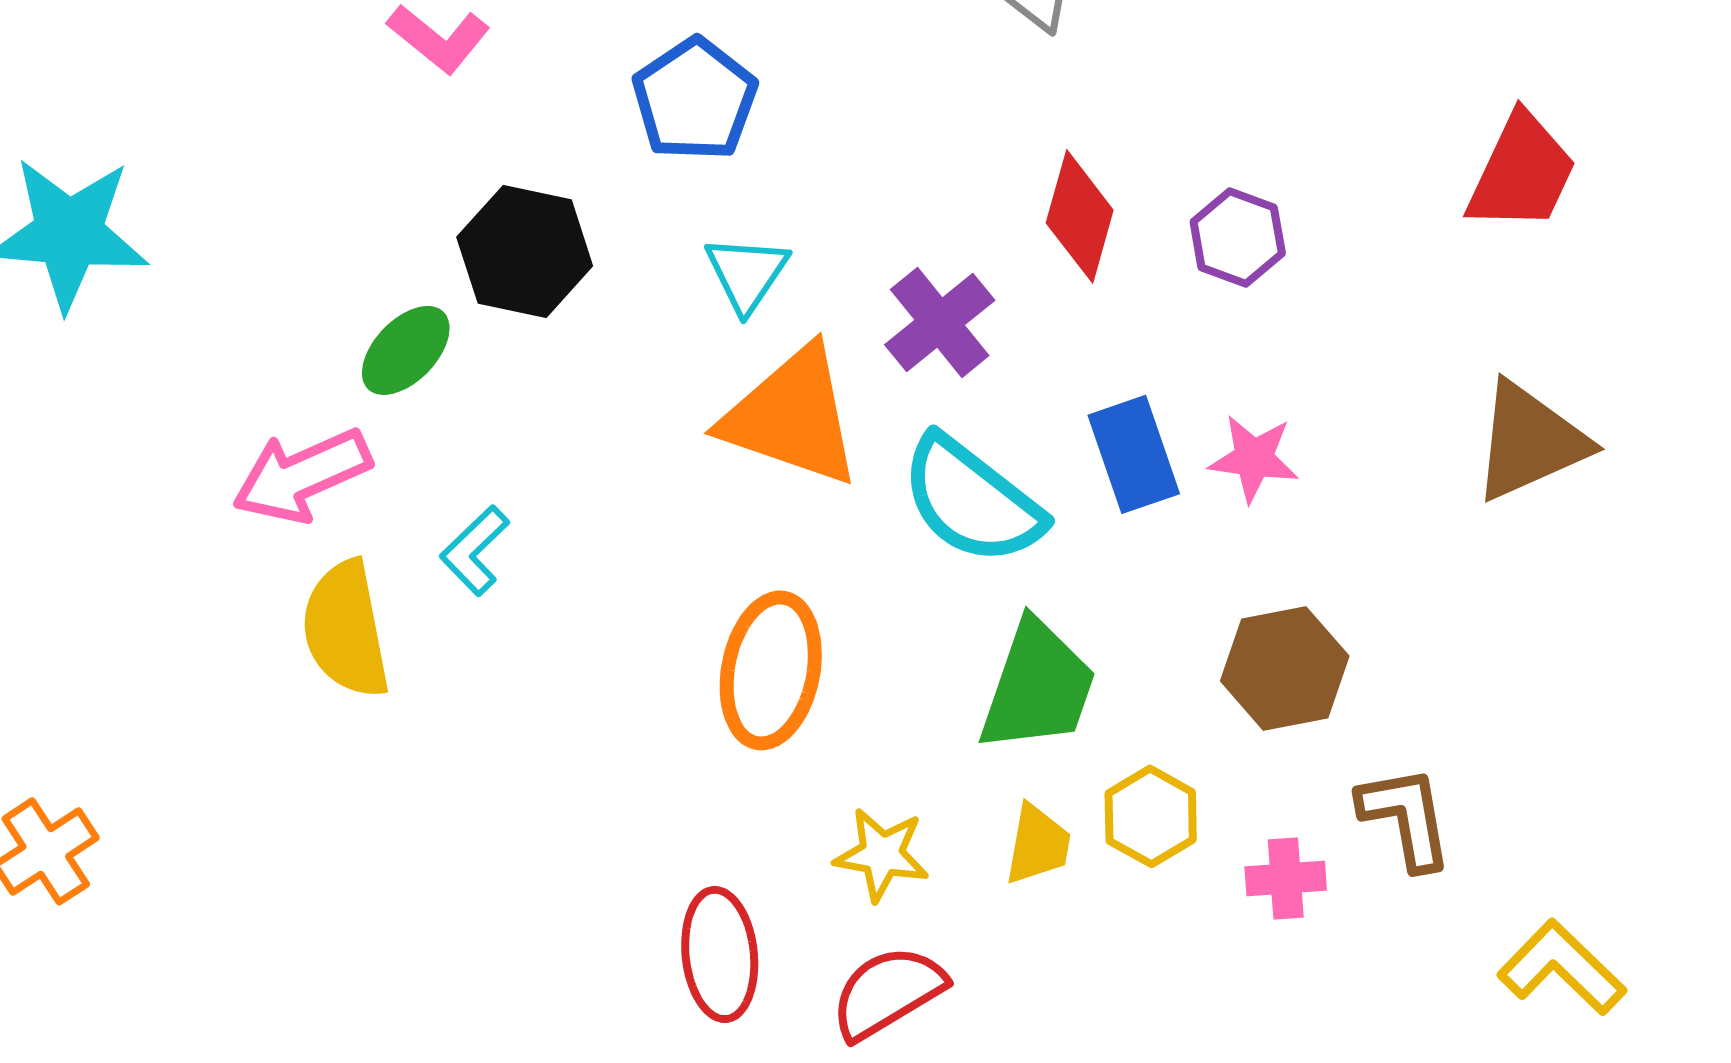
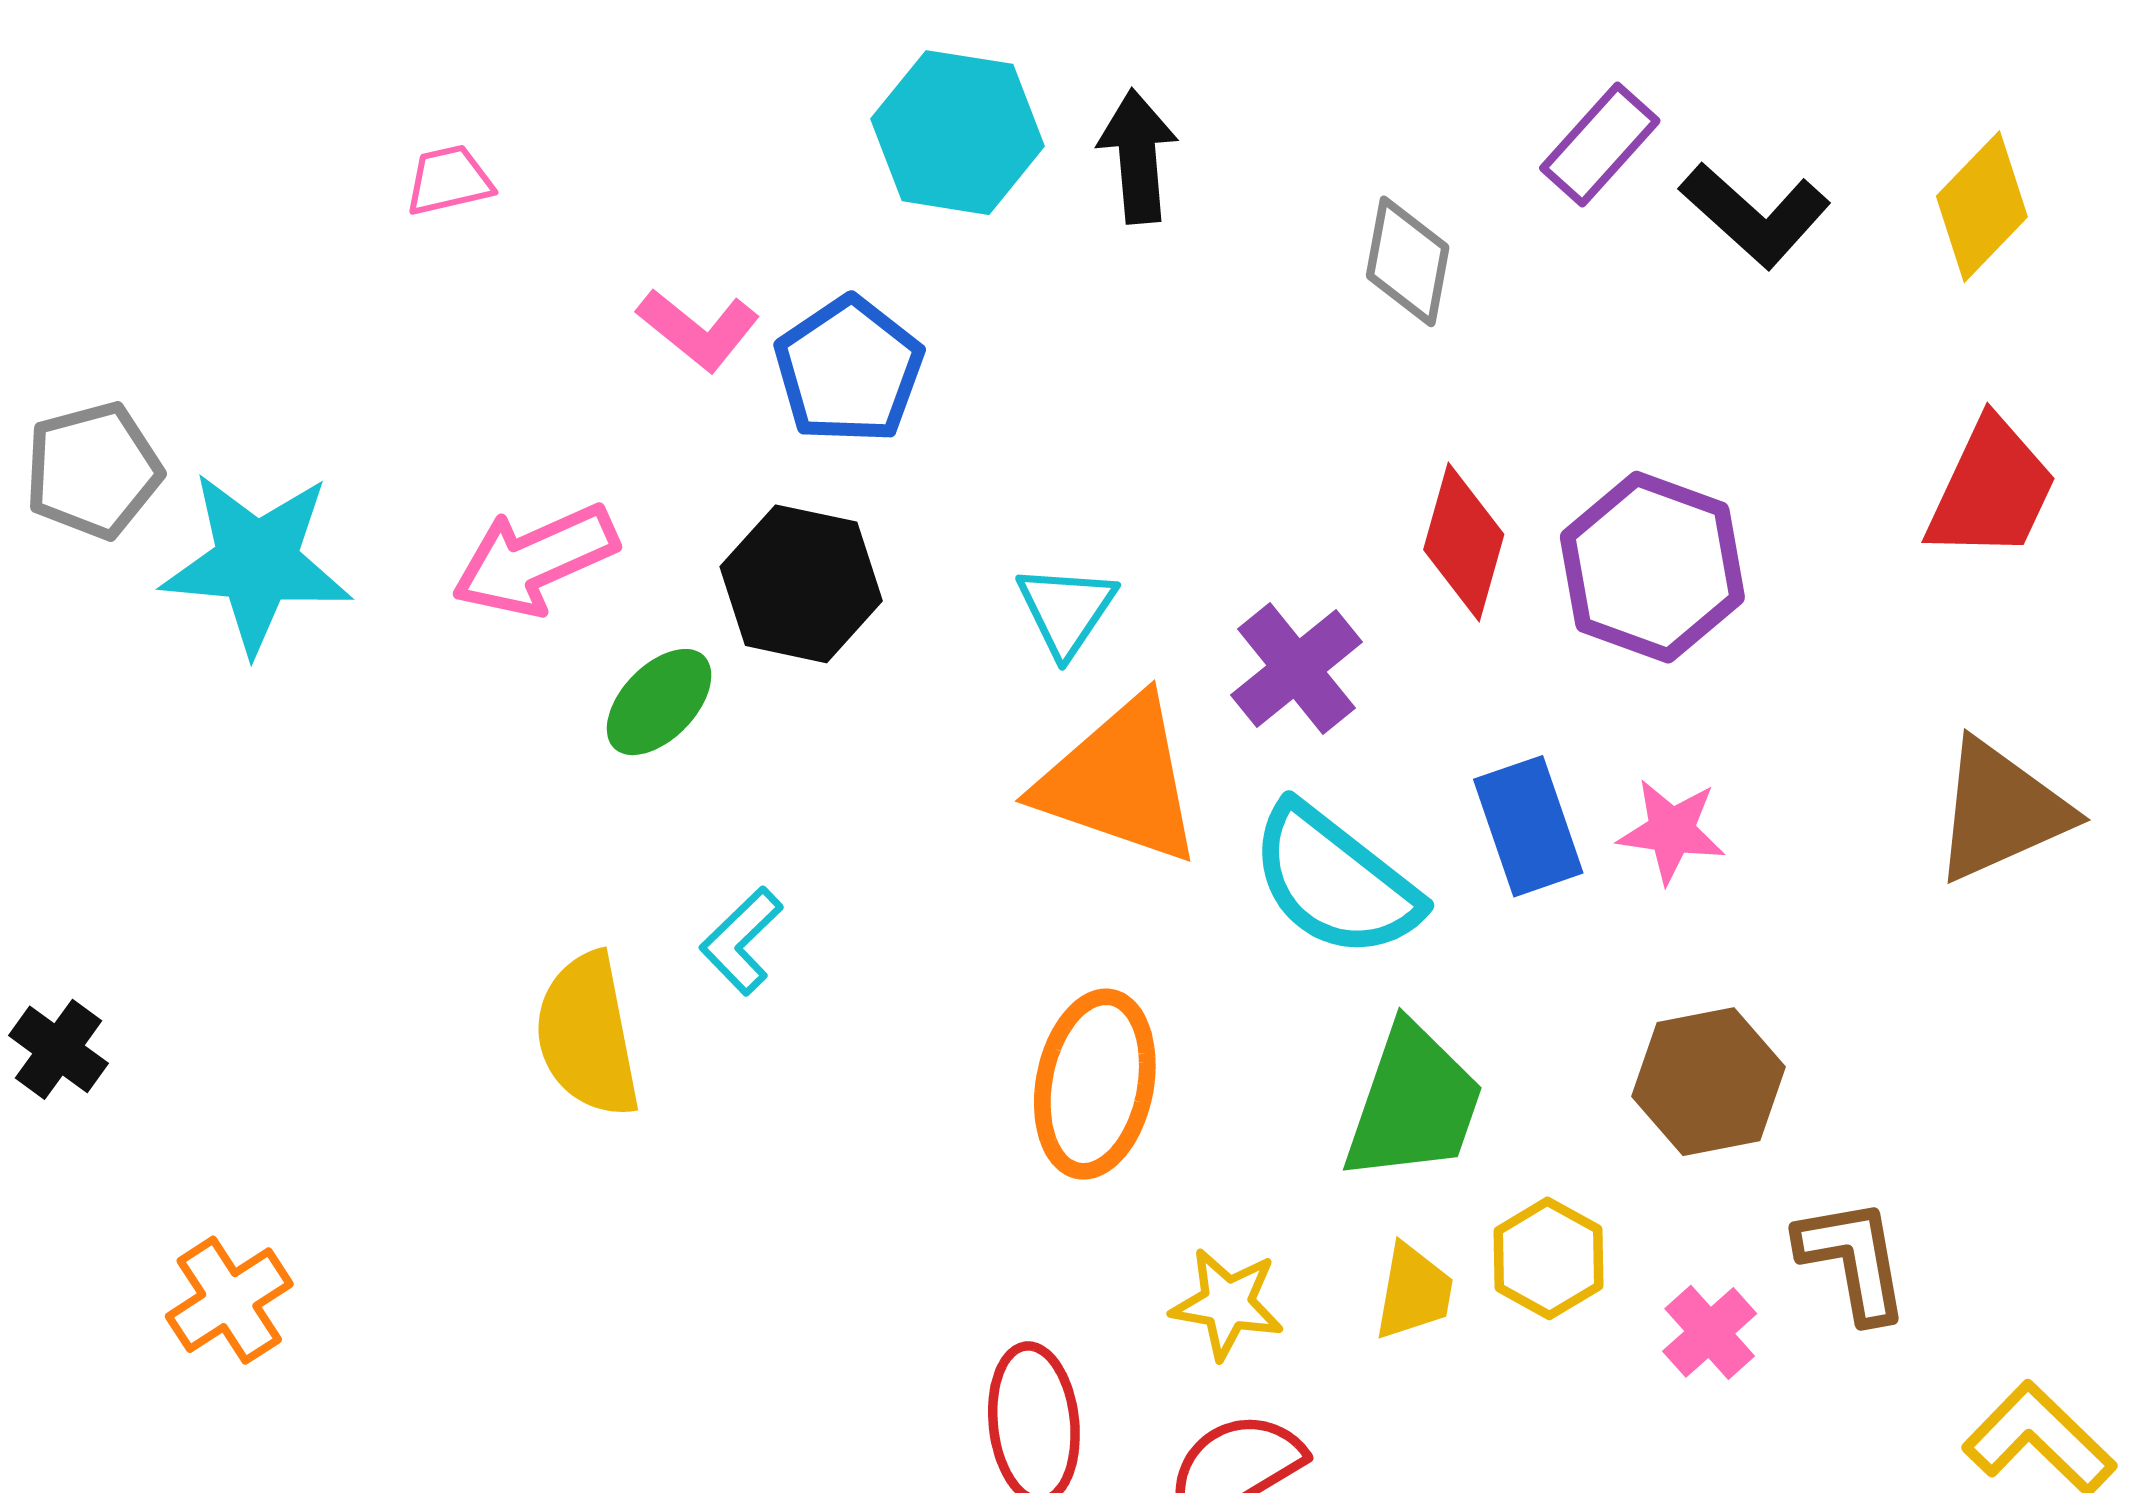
blue pentagon: (695, 99) -> (849, 370), moved
purple hexagon: (1238, 237) -> (1652, 567), size x1.6
pink arrow: (302, 475) -> (535, 560), moved
pink cross: (1286, 878) -> (1710, 1332), turned -38

